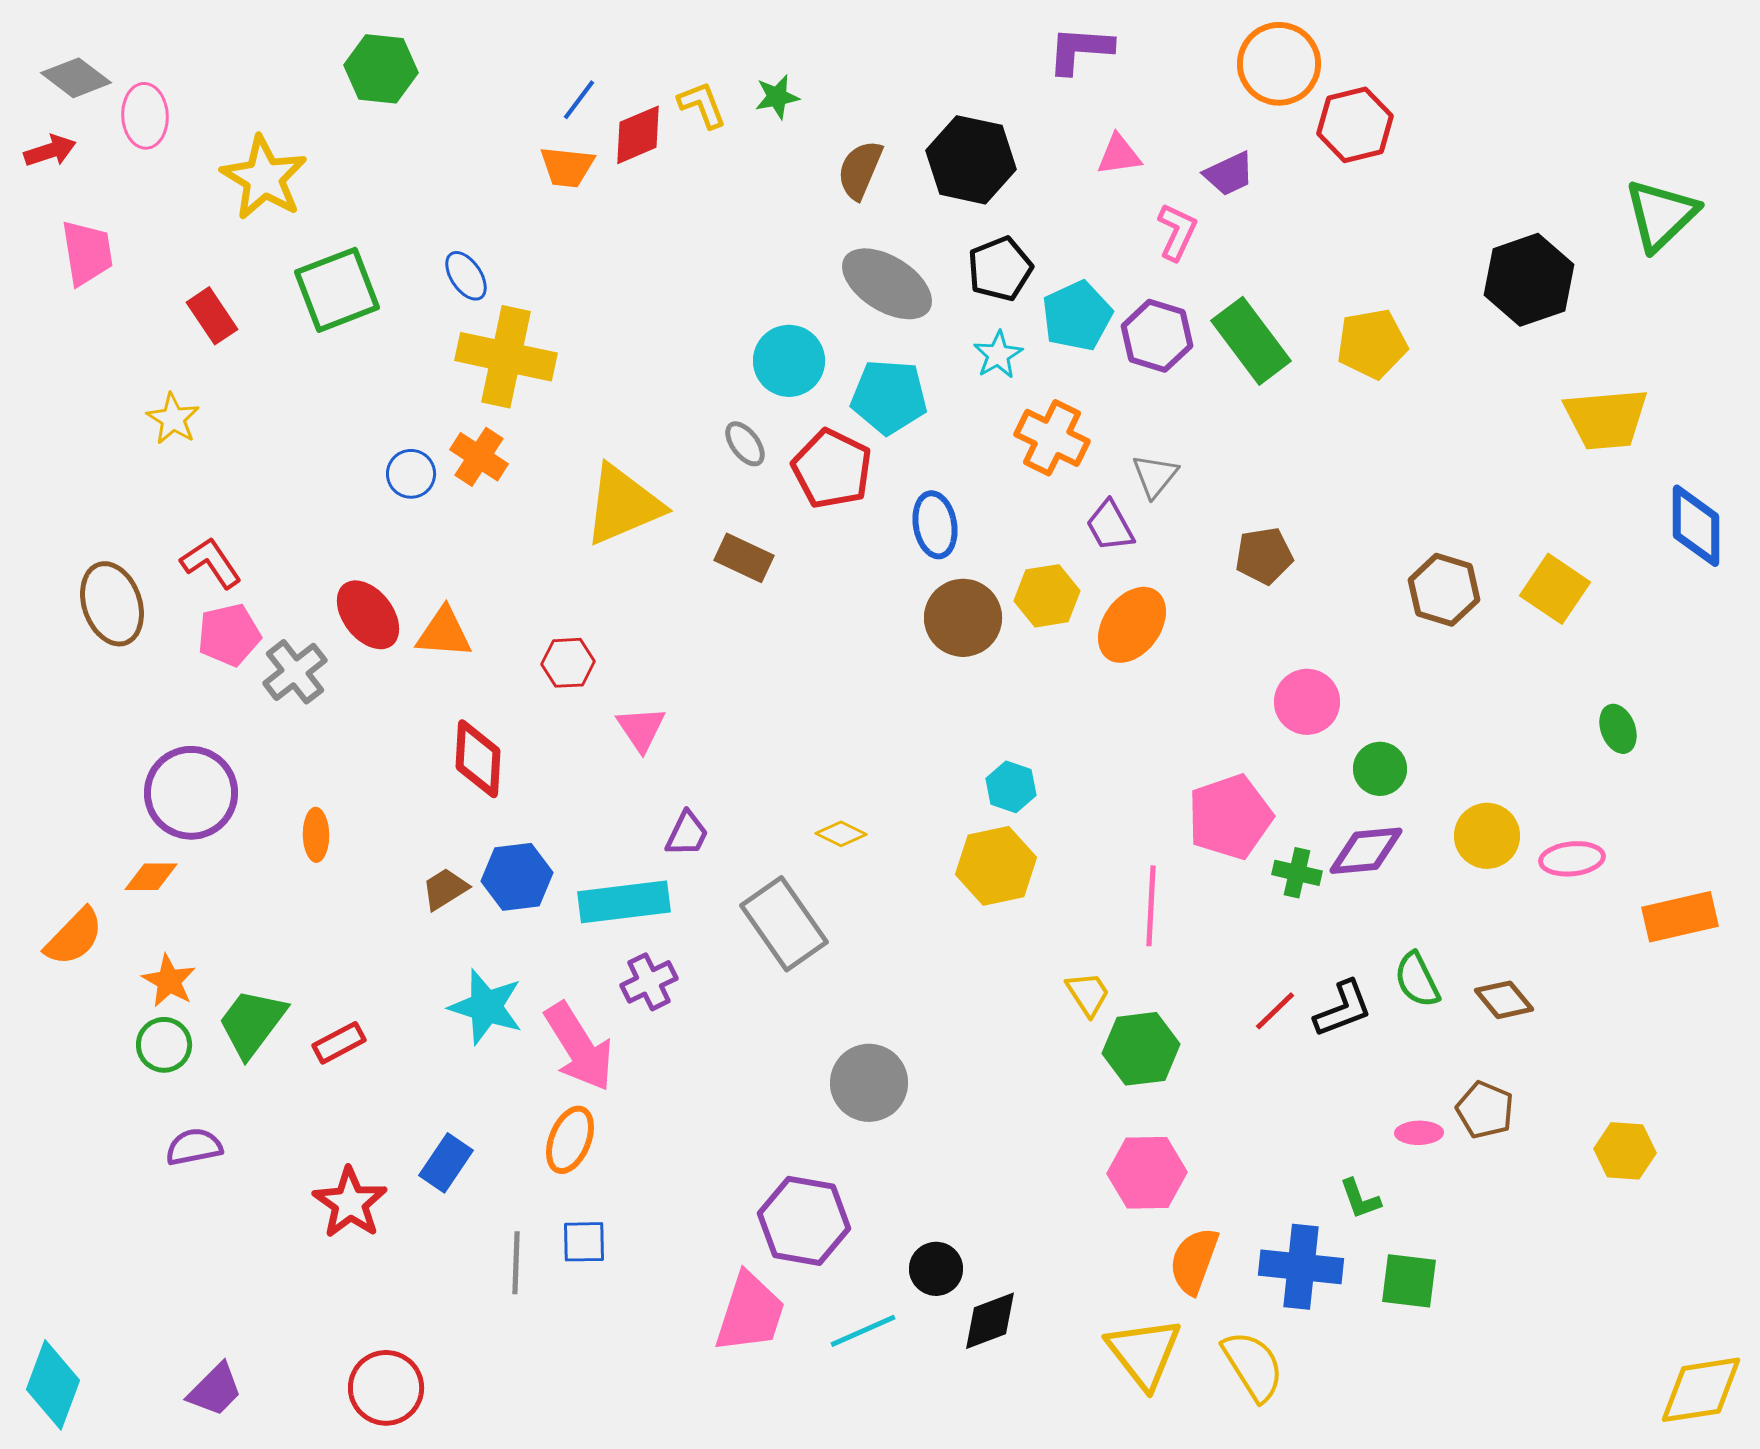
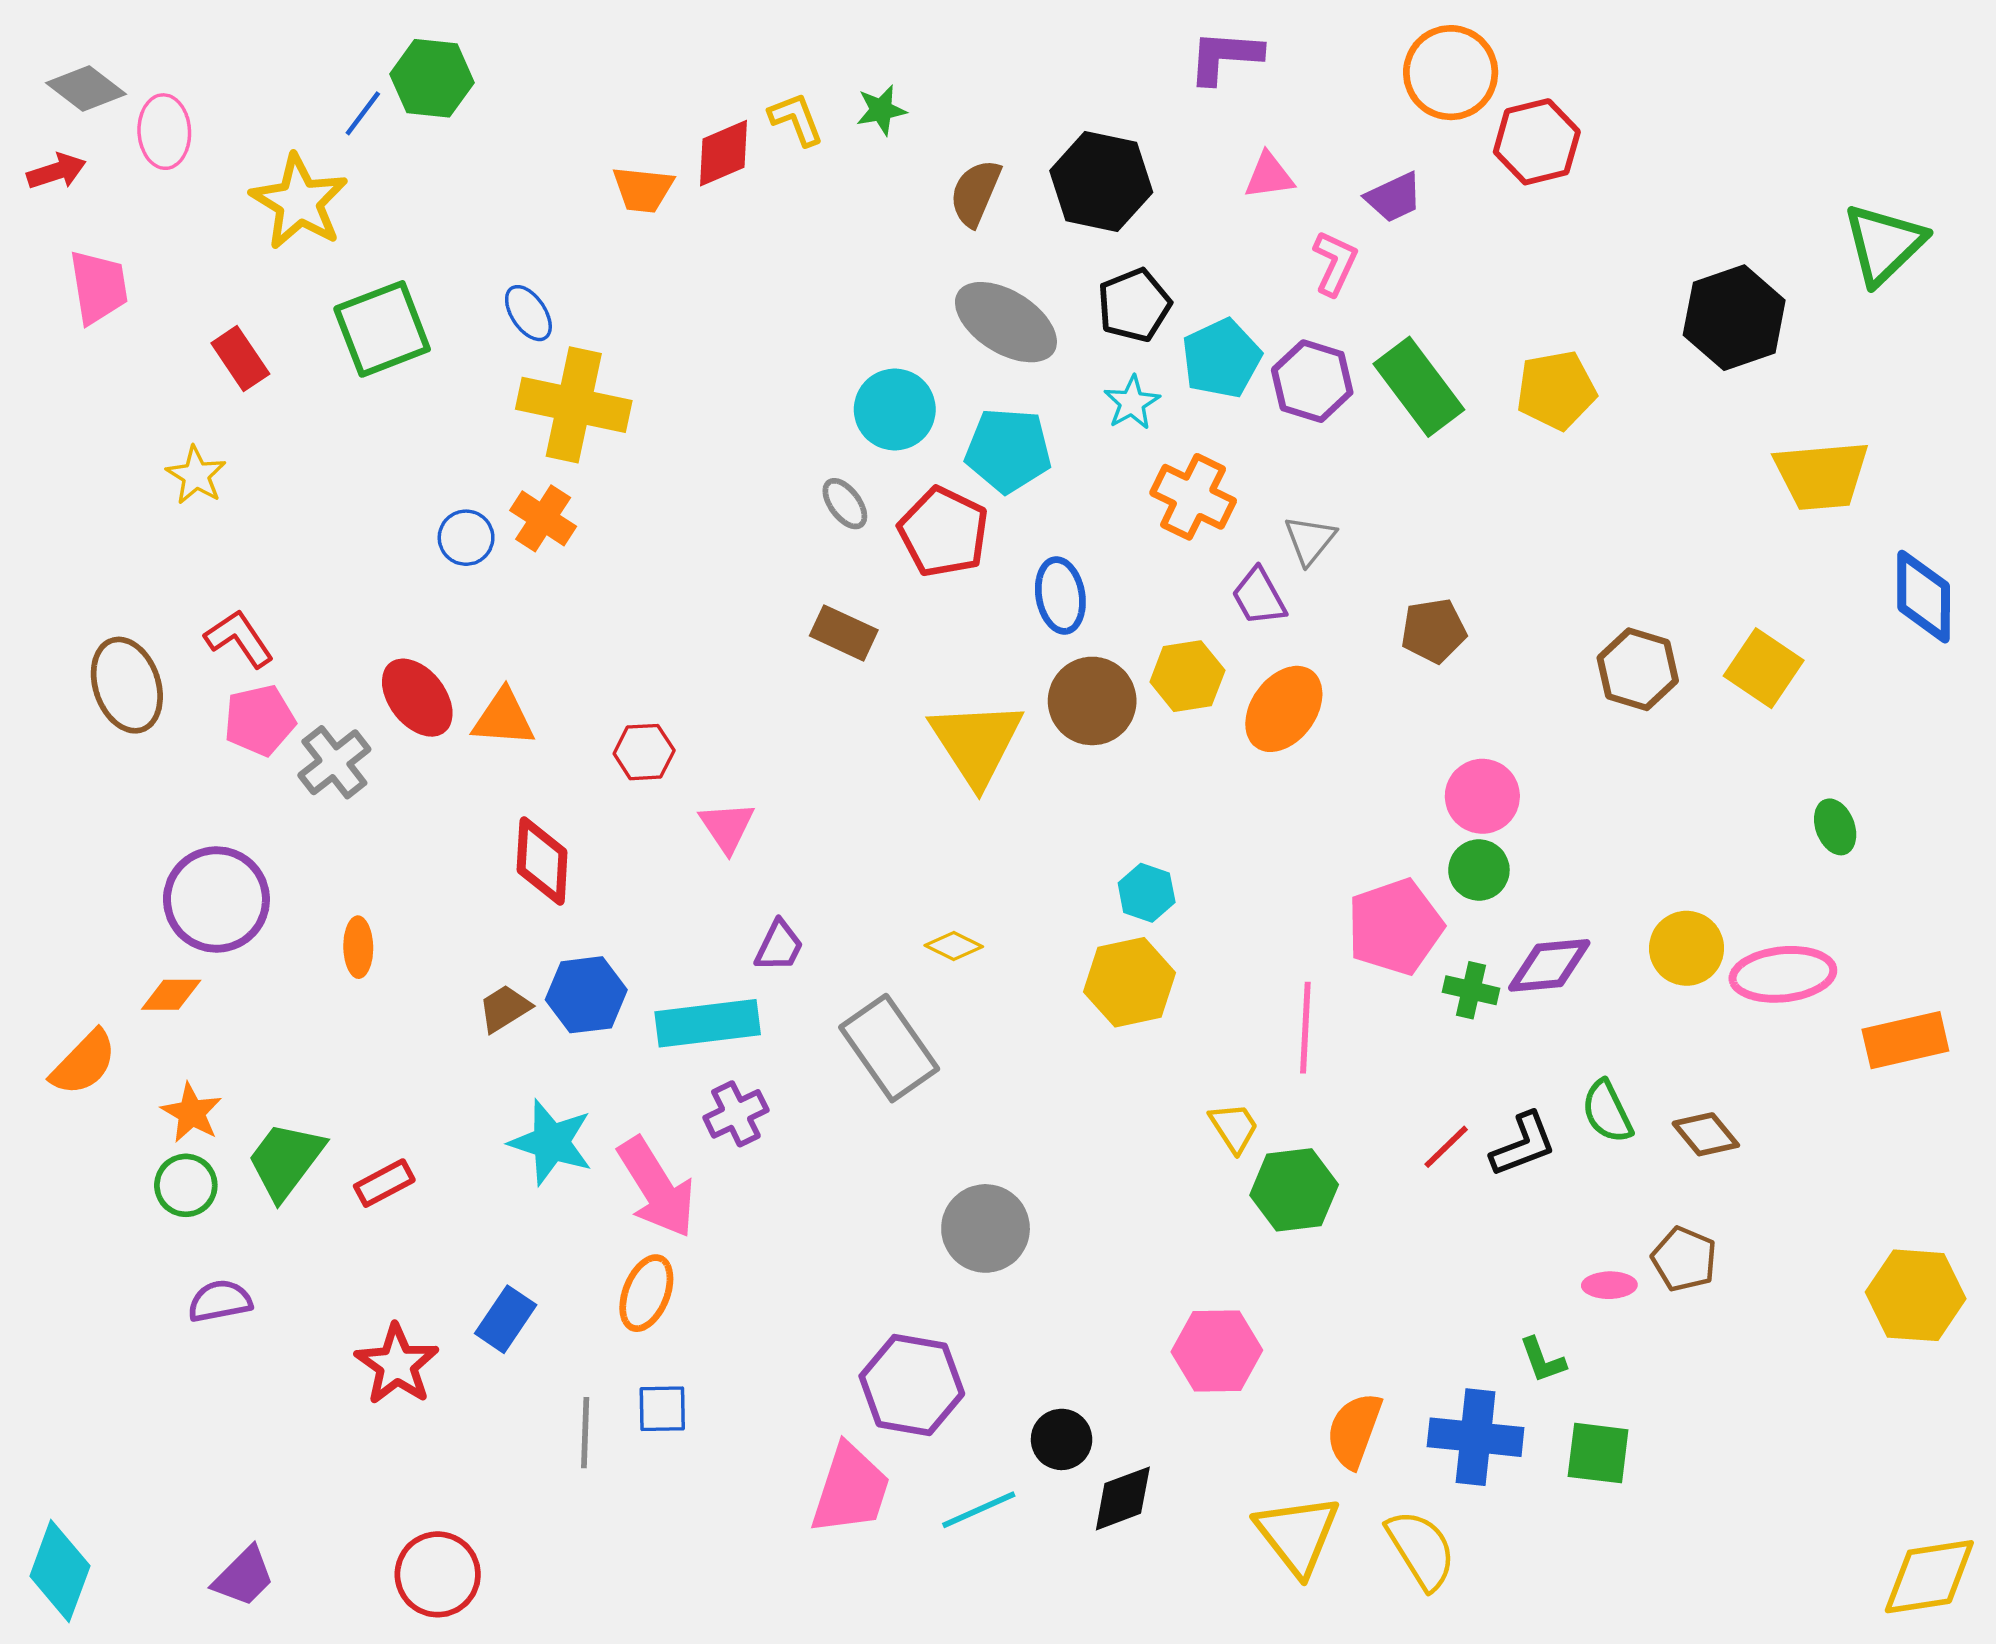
blue line: (579, 100) -> (363, 113), moved
yellow triangle: (623, 505) -> (976, 743), moved, turned -40
green circle: (1380, 769) -> (1479, 870), moved
pink ellipse: (1572, 859) -> (1783, 974), size x1.4
yellow hexagon: (1625, 1151) -> (1916, 1295), moved, size x1.4
pink hexagon: (1147, 1173) -> (1217, 1351), moved

